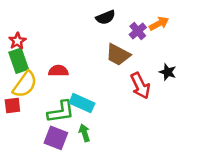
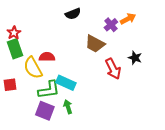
black semicircle: (106, 17) -> (73, 14), moved
yellow semicircle: (25, 84) -> (33, 68), moved, turned 115

